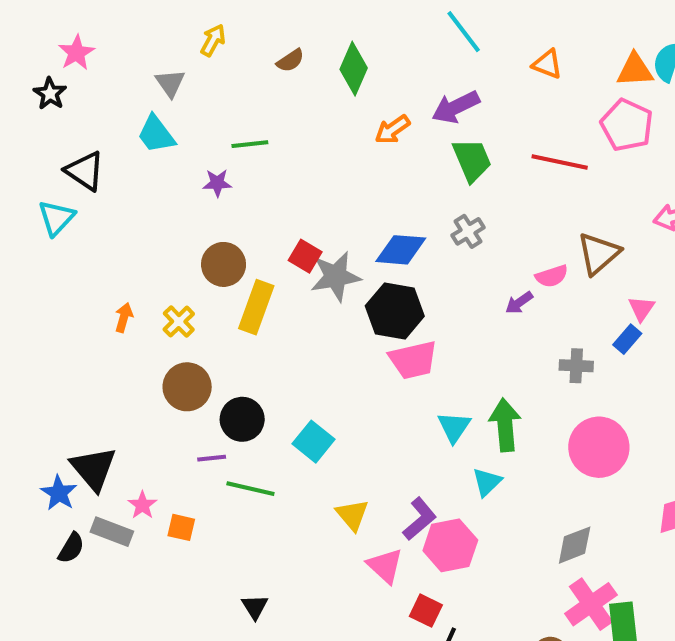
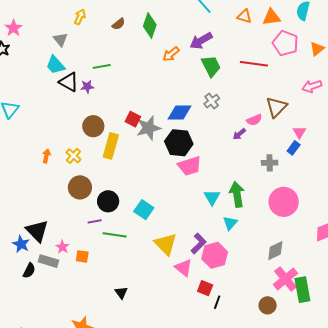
orange triangle: (635, 70) -> (271, 17), moved
black triangle: (85, 171) -> (69, 82), moved
yellow triangle: (352, 515) -> (166, 244), size x1.4

